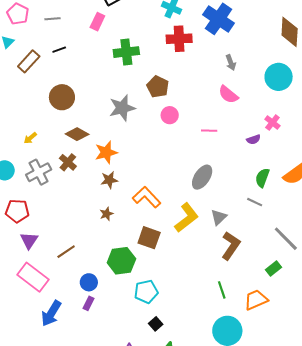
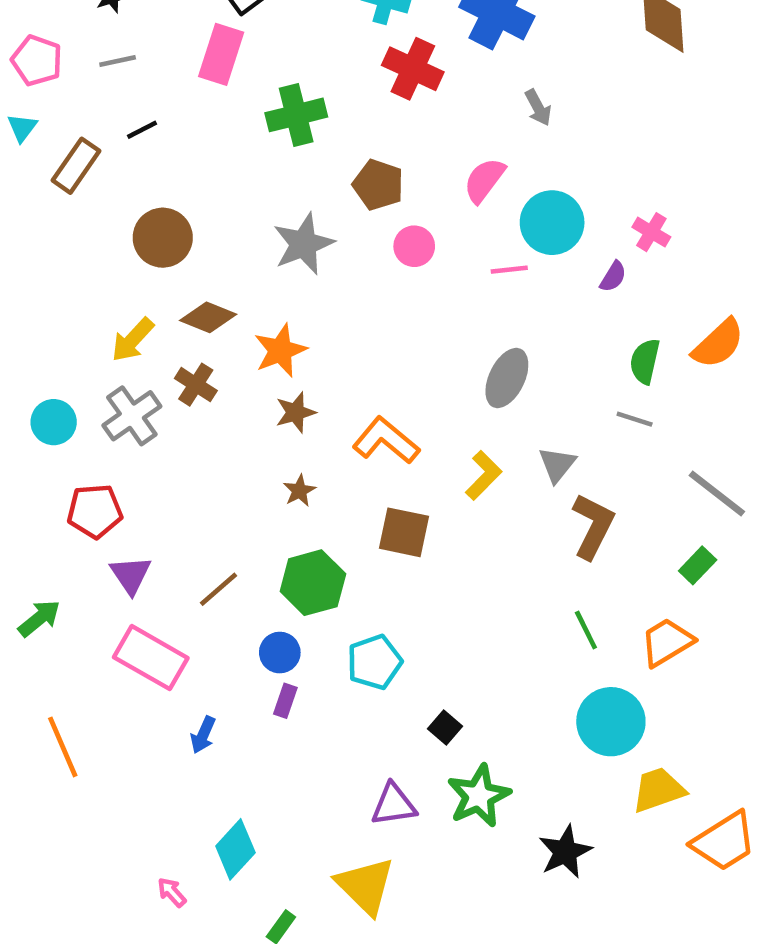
pink rectangle: (97, 22) -> (221, 54), size x1.4
red cross: (179, 39) -> (413, 69), turned 35
cyan circle: (279, 77) -> (552, 223), moved
pink semicircle: (228, 94) -> (484, 180), moved, turned 95
yellow arrow: (30, 138) -> (133, 340), moved, size x1.5
purple semicircle: (253, 140) -> (613, 277), turned -32
yellow L-shape: (187, 218) -> (484, 475), size x0.7
green hexagon: (121, 261) -> (313, 583), moved
cyan pentagon: (146, 292) -> (375, 662), moved
blue arrow: (51, 313) -> (203, 735), size x0.6

